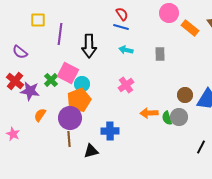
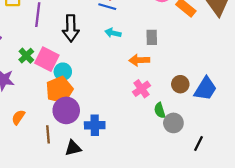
green cross: (51, 80) -> (26, 56), moved
pink cross: (126, 85) -> (141, 89), moved
orange arrow: (149, 113) -> (139, 60), moved
orange semicircle: (40, 115) -> (18, 117), moved
gray circle: (179, 117) -> (173, 123), moved
purple circle: (70, 118) -> (66, 110), moved

